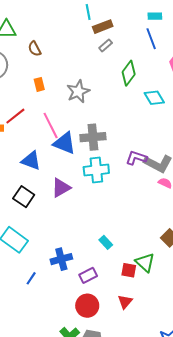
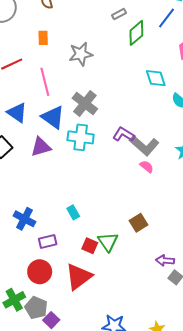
blue line: (151, 39) -> (166, 18), turned 45
green diamond: (129, 73) -> (136, 33), moved
gray cross: (93, 137) -> (85, 104), turned 30
blue triangle: (64, 143) -> (53, 117), moved
blue cross: (61, 259) -> (24, 219), turned 30
red triangle: (125, 302) -> (79, 277), size x1.8

